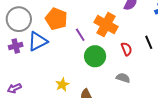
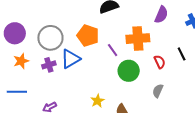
orange cross: (106, 25) -> (138, 39), turned -30
gray semicircle: (123, 78) -> (158, 91), turned -80

